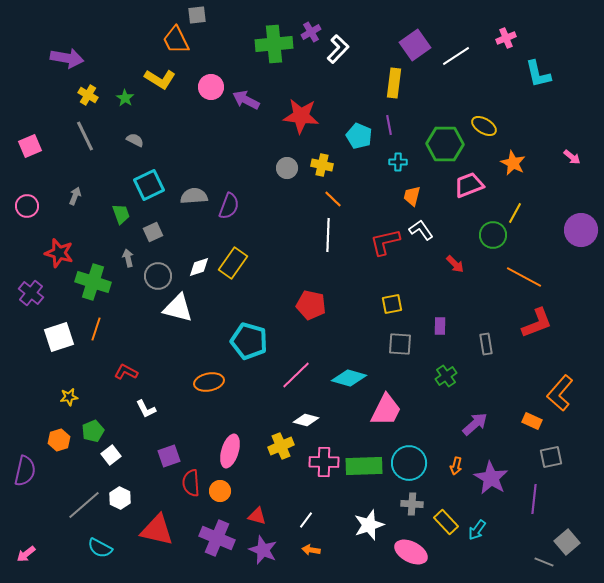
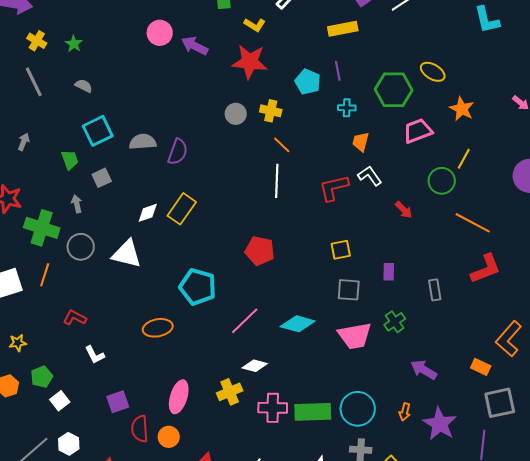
yellow L-shape: (160, 79) -> (255, 25), moved, size x0.7
yellow rectangle: (394, 83) -> (343, 29), turned 72
gray circle: (158, 276) -> (81, 247), moved
pink trapezoid: (386, 410) -> (355, 336), moved, turned 54
purple arrow: (475, 424) -> (424, 370), turned -108
gray square: (551, 457) -> (500, 403), size x1.4

